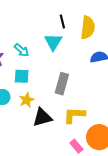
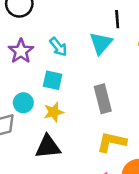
gray rectangle: (62, 84) -> (103, 99), turned -40
black triangle: (42, 117) -> (48, 147), moved

